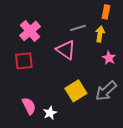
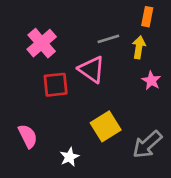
red square: (24, 61) -> (56, 85), moved
gray arrow: (106, 91) -> (147, 144), moved
pink semicircle: (29, 106) -> (28, 136), moved

